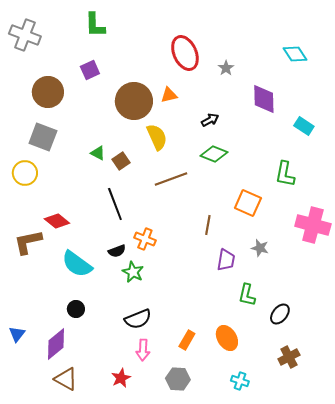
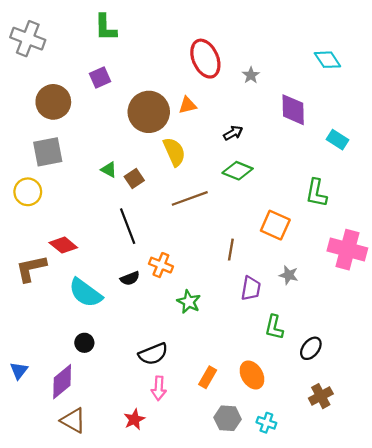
gray square: (43, 137) -> (48, 152), turned -32
green star: (133, 272) -> (189, 302), moved
gray hexagon: (178, 379) -> (228, 418), moved

